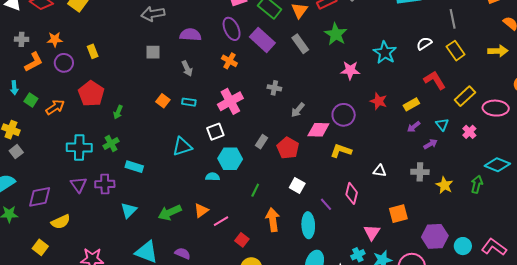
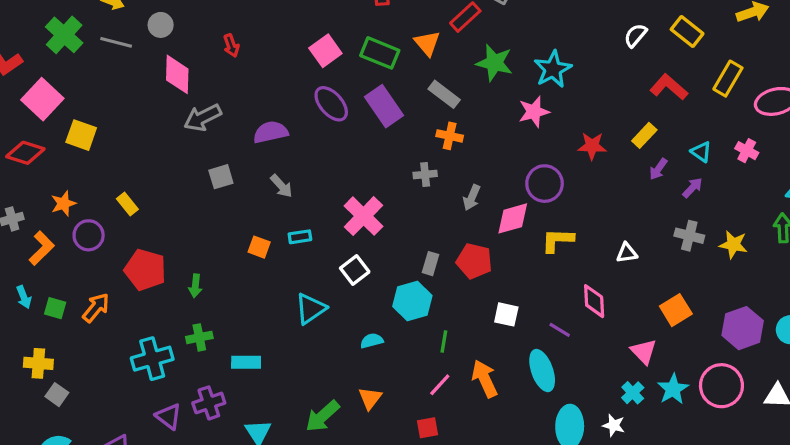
purple rectangle: (262, 40) -> (384, 106), turned 30
cyan star: (385, 53) -> (553, 69), moved, turned 30
orange cross: (229, 61) -> (450, 136), moved
yellow rectangle: (465, 96) -> (728, 79), moved
green cross: (111, 143) -> (199, 337), turned 35
cyan hexagon: (230, 159) -> (412, 301), moved
gray cross: (420, 172) -> (689, 236), turned 30
pink line: (221, 221) -> (440, 385), moved
red square: (242, 240) -> (427, 428), moved, turned -32

